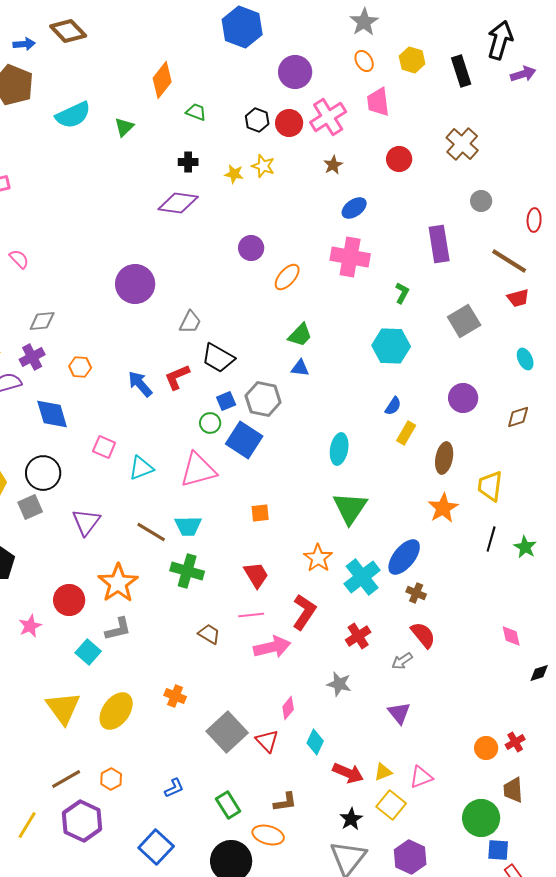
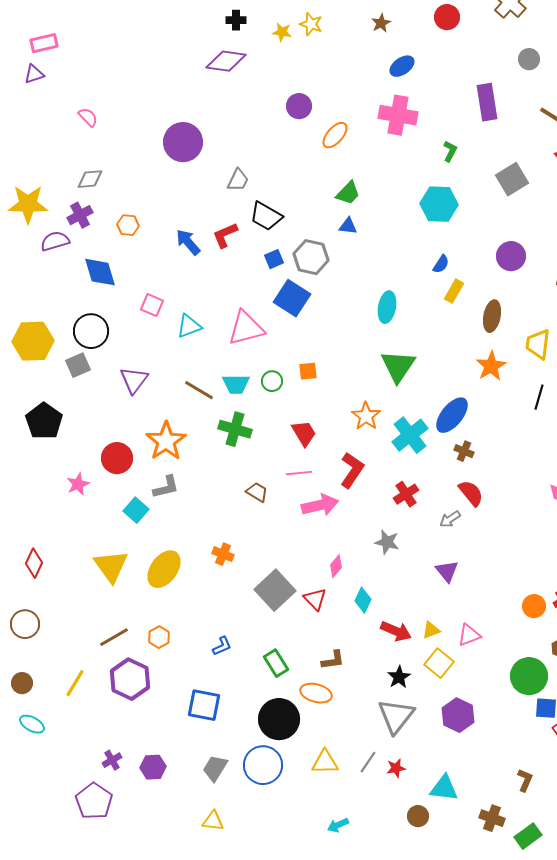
pink semicircle: (19, 259) -> (88, 117), moved
green circle: (210, 423) -> (272, 381), moved
blue square: (156, 847) -> (204, 705), turned -32

